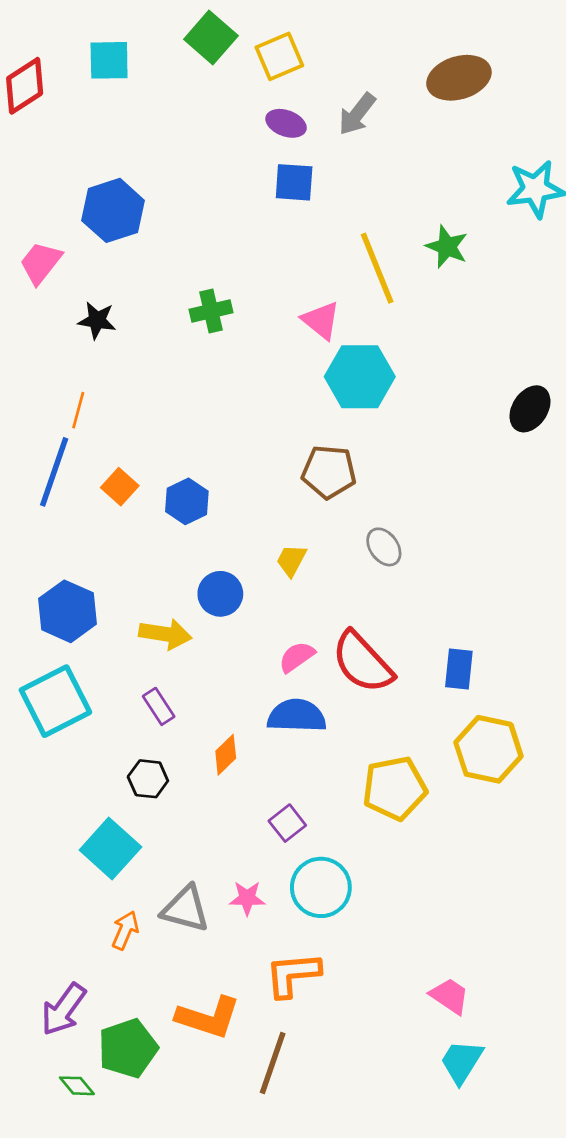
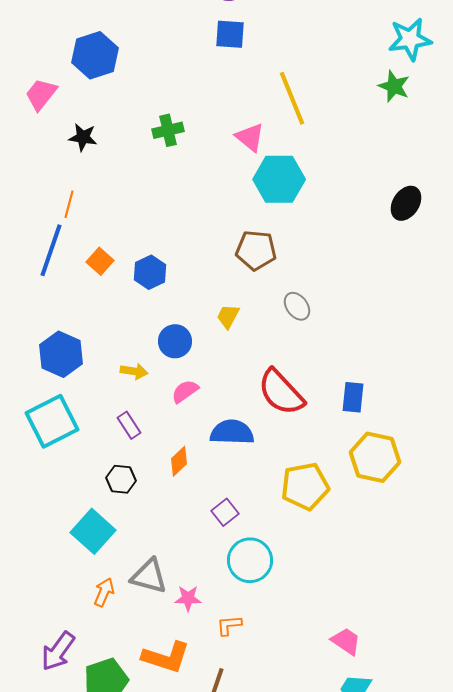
green star: (447, 247) -> (394, 86), moved
yellow arrow: (165, 634) -> (134, 371), size x0.7
pink semicircle: (297, 657) -> (185, 391), moved
pink star: (247, 898) -> (188, 598), moved
orange L-shape: (293, 975) -> (229, 625), size x0.6

